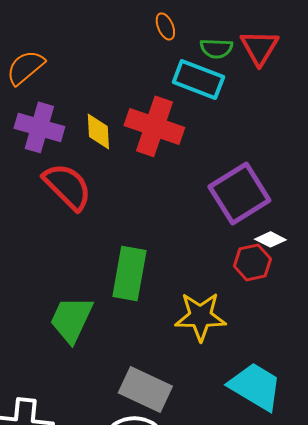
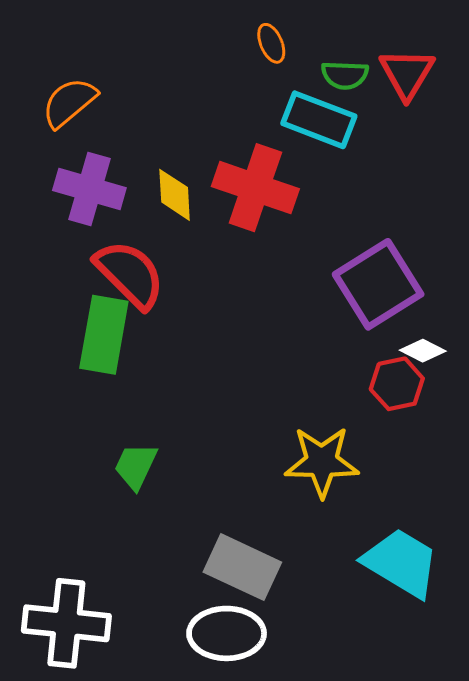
green rectangle: (129, 273) -> (104, 335), moved
green trapezoid: (71, 319) -> (136, 466), size x0.7

